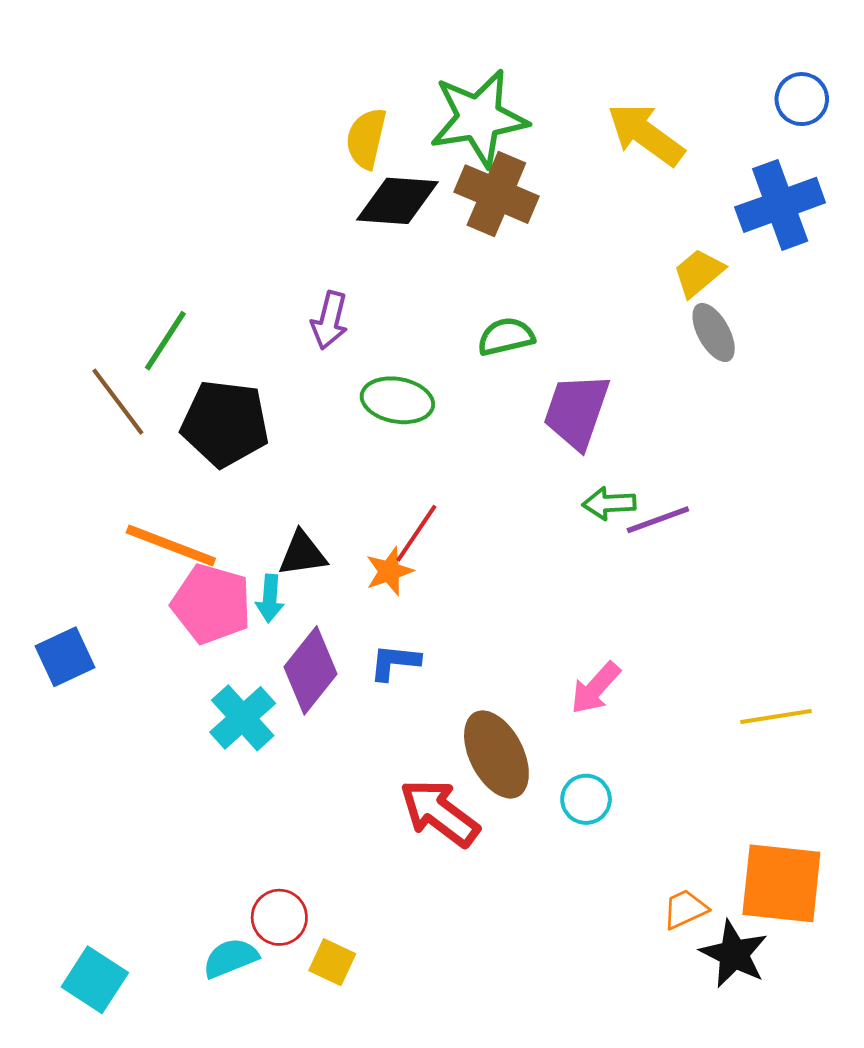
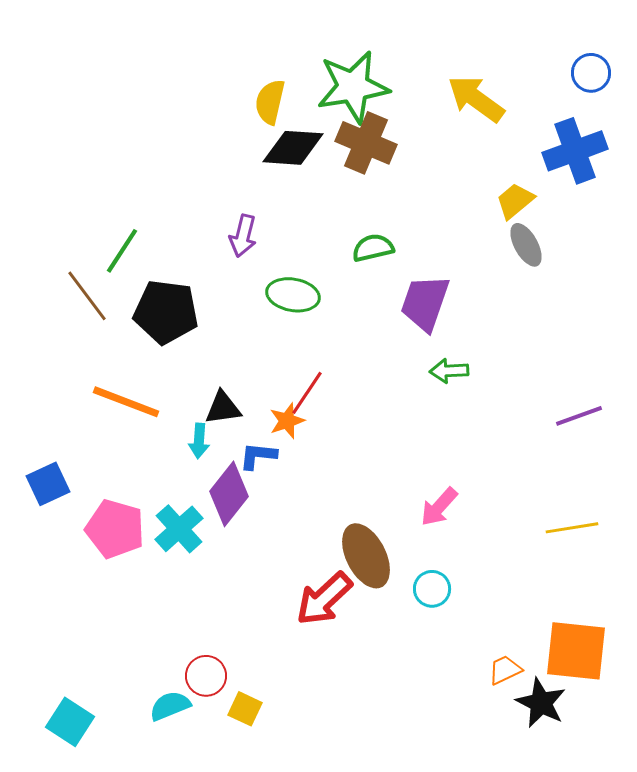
purple line: (658, 520) -> (579, 416), moved
pink pentagon: (211, 604) -> (115, 529), moved
blue L-shape: (395, 662) -> (258, 456), moved
red arrow: (439, 813) -> (324, 599), turned -80

